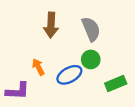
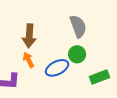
brown arrow: (51, 25) -> (29, 36), moved

